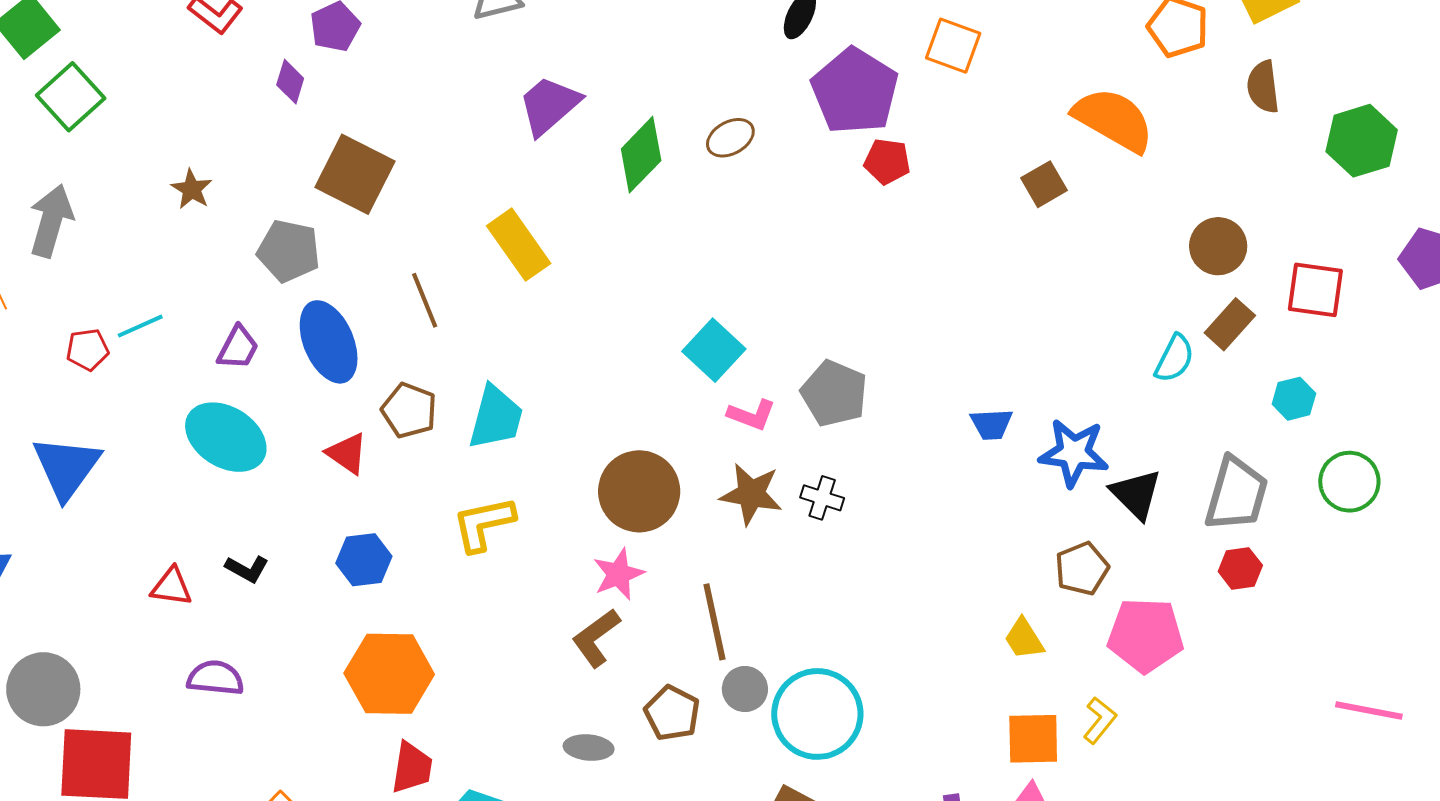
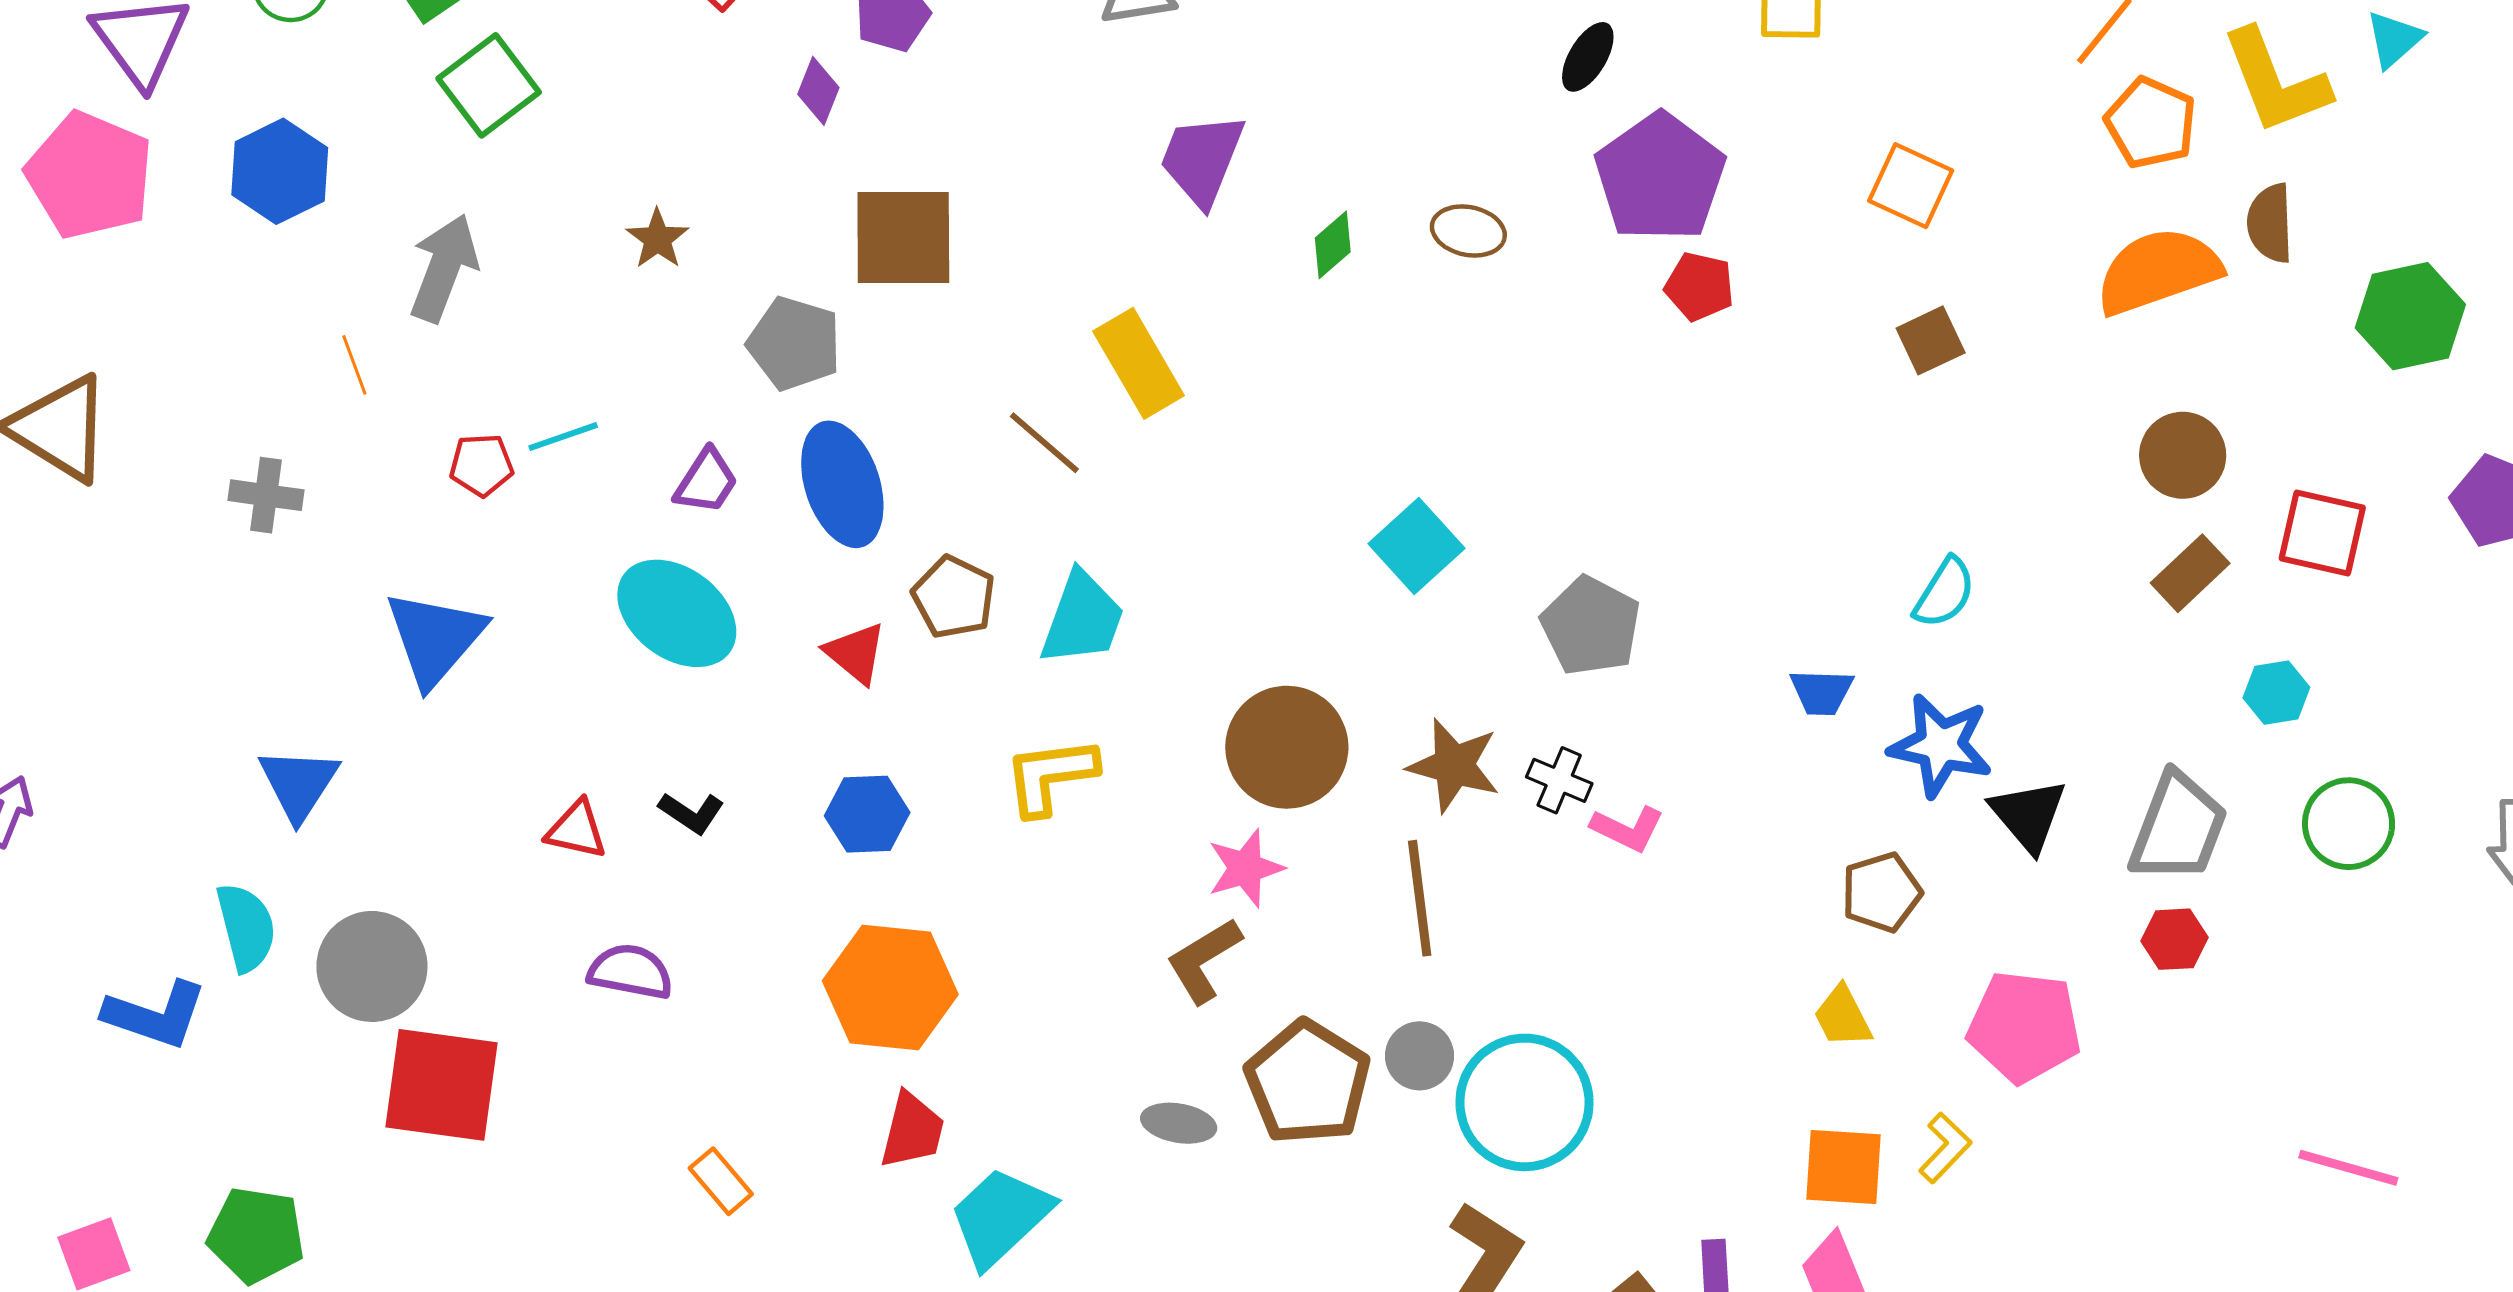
orange square: (953, 46) -> (1911, 186), moved
purple trapezoid: (549, 105) -> (1202, 159), turned -32
orange semicircle: (1113, 120) -> (2158, 271), moved, turned -54
brown ellipse: (730, 138) -> (1468, 231), turned 36
green diamond: (641, 155) -> (1333, 245), size x0.6
brown square: (355, 174) -> (903, 238), turned -32
brown line: (425, 300) -> (1044, 443), moved, turned -32
cyan semicircle: (1174, 358) -> (1945, 593), moved
pink L-shape: (752, 415) -> (1628, 829), moved
brown pentagon: (1082, 569) -> (1881, 892), moved
brown line: (714, 622) -> (1420, 898), moved
brown pentagon: (672, 713) -> (1308, 1083), size x1.5

